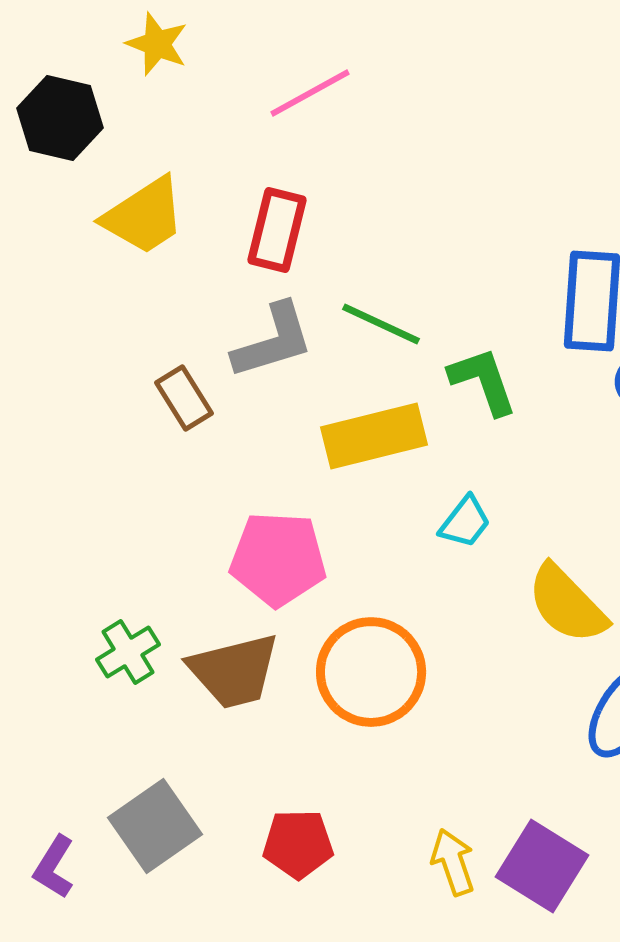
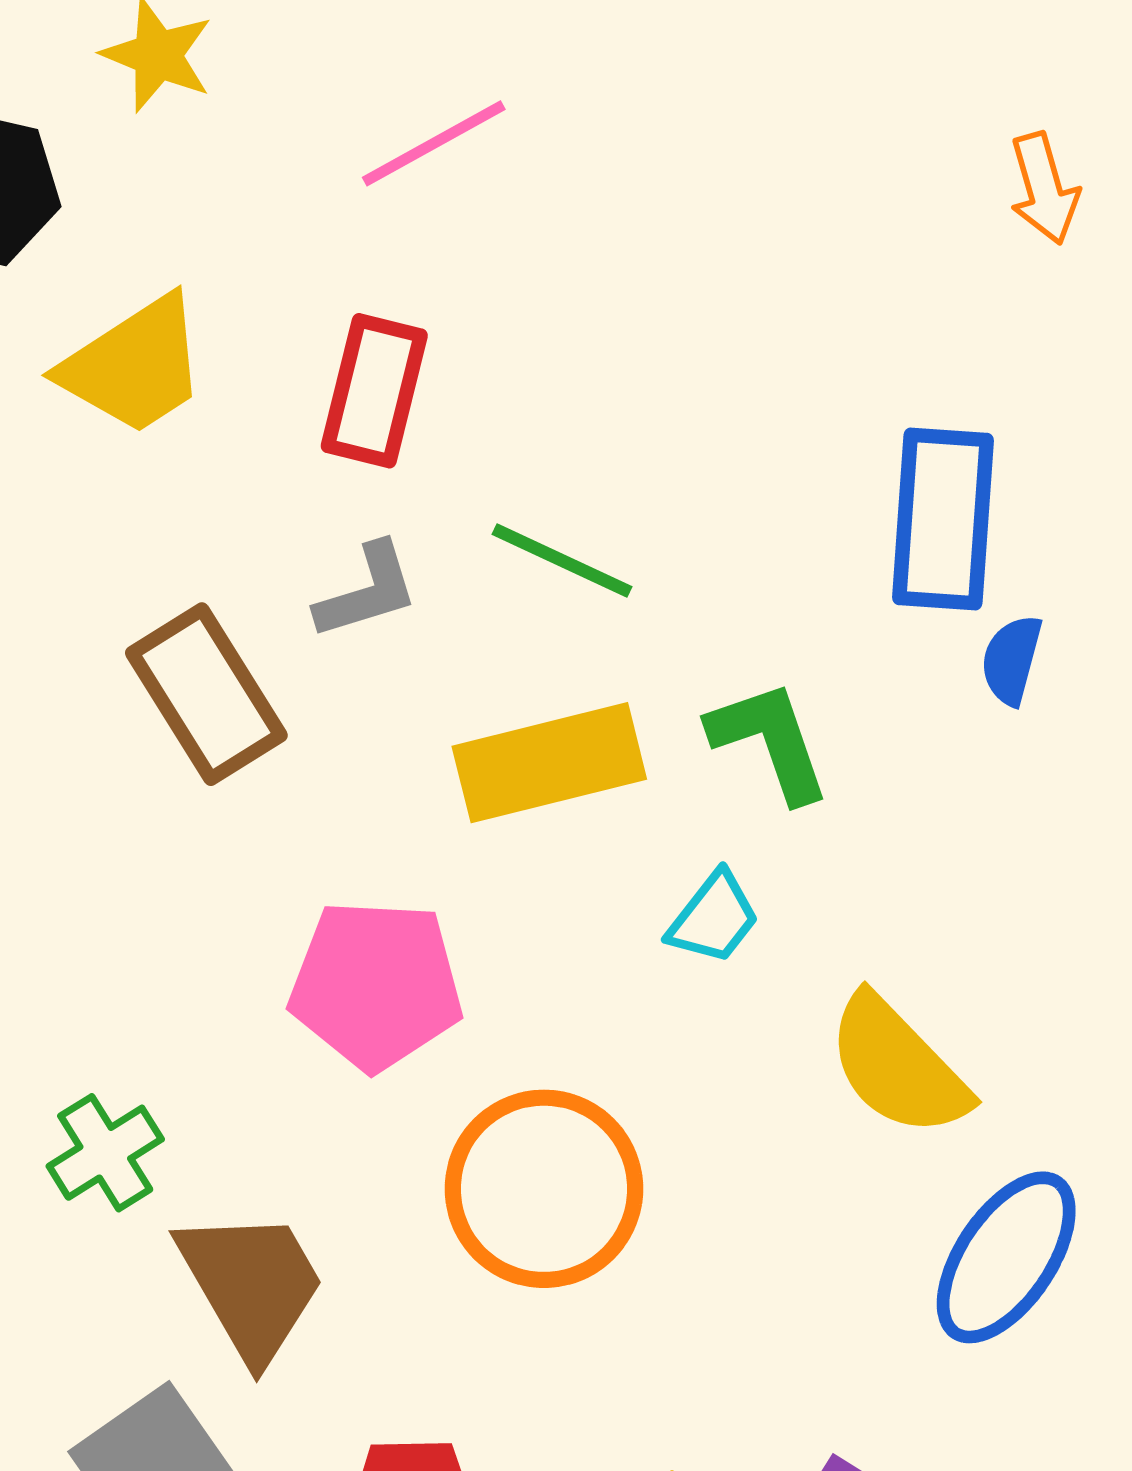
gray L-shape: (273, 341) -> (367, 591), size x0.7
green L-shape: (483, 381) -> (770, 741), moved
brown rectangle: (184, 398) -> (206, 694), size x1.5
brown trapezoid: (234, 671) -> (251, 1284), moved, turned -106

